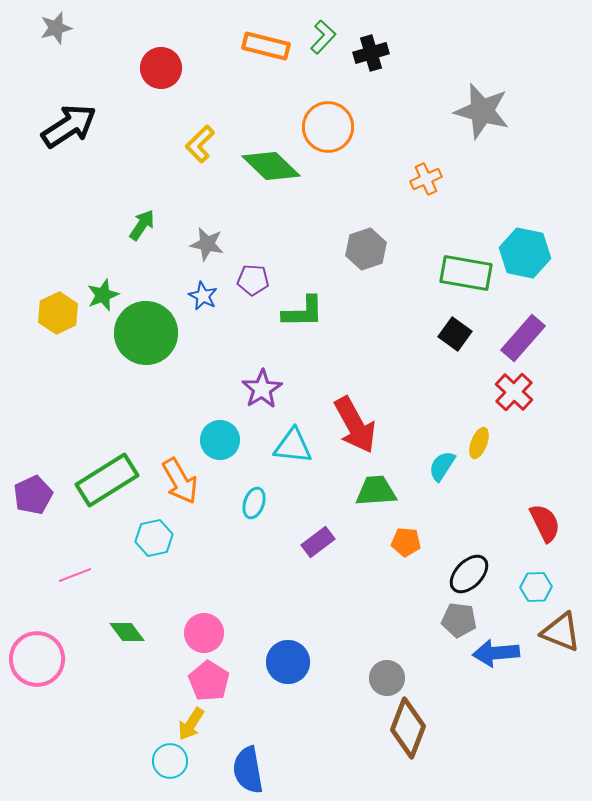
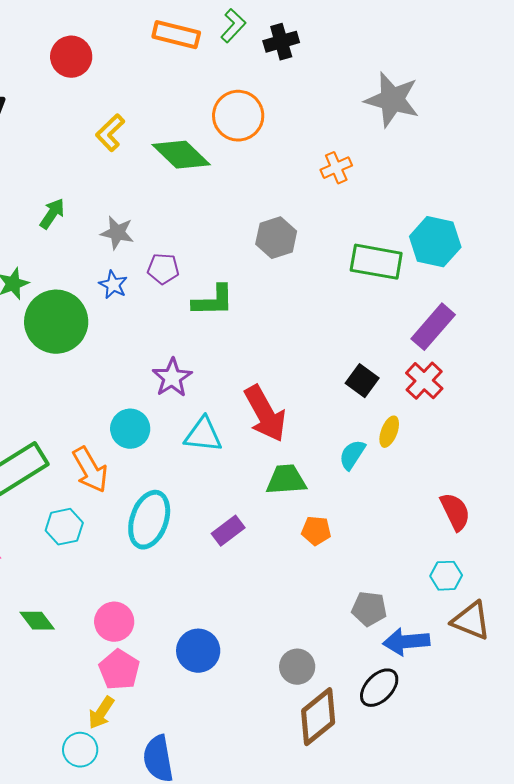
black square: (455, 334) -> (362, 381), moved
cyan ellipse: (254, 503) -> (149, 520), moved, size x1.8
black ellipse: (469, 574) -> (379, 688), moved
brown diamond: (408, 728) -> (318, 717), turned 30

